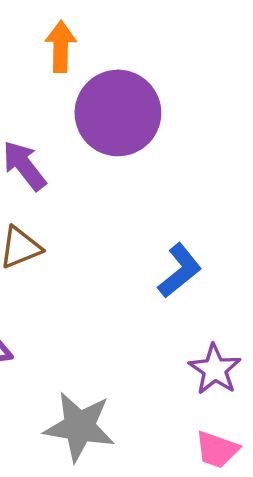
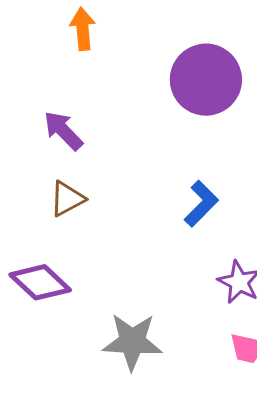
purple circle: (118, 113) -> (206, 80), moved

